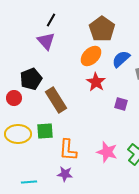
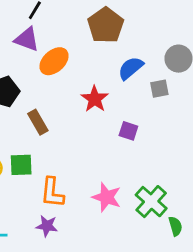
purple triangle: (46, 41) -> (27, 39), turned -30
orange ellipse: (91, 56) -> (54, 61), moved
brown rectangle: (56, 100) -> (38, 122), size x0.7

